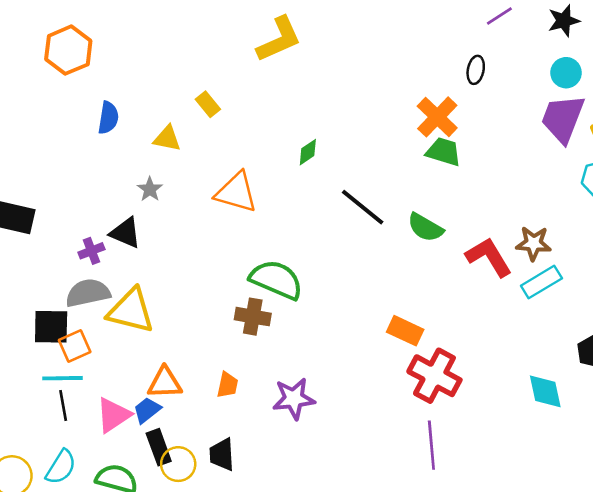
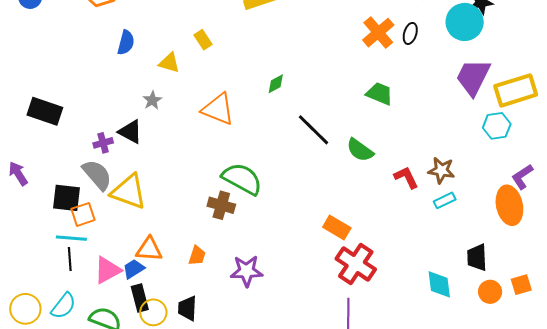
cyan circle: (566, 73) -> (465, 22), moved, size x1.6
orange cross: (437, 117) -> (378, 33), moved
red L-shape: (489, 257) -> (406, 177), size x0.7
cyan rectangle: (541, 282) -> (445, 200), size x0.7
gray semicircle: (88, 293) -> (97, 175), turned 56

